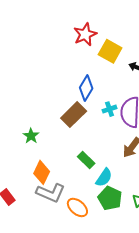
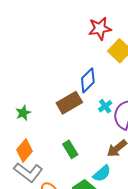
cyan cross: (110, 109) -> (105, 106), turned -32
cyan semicircle: (104, 178) -> (102, 173), moved

